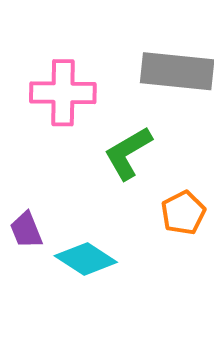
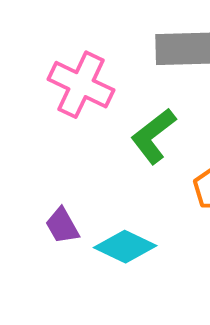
pink cross: (63, 93) -> (81, 85), turned 32

